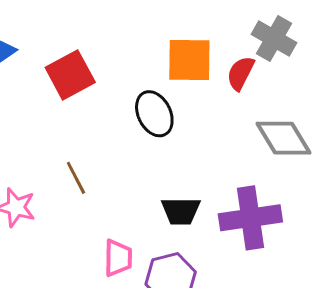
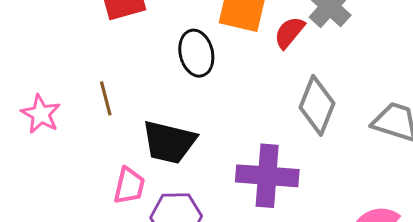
gray diamond: (284, 138) -> (317, 105), turned 40
black trapezoid: (181, 211) -> (169, 142), moved, size x1.4

